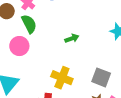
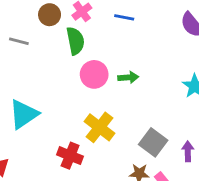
pink circle: (19, 46) -> (94, 74), moved

